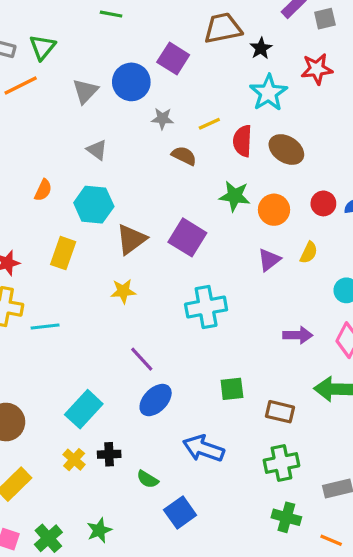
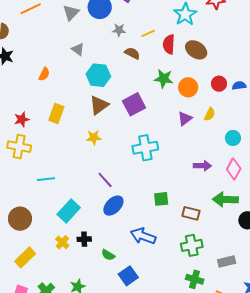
cyan hexagon: (94, 205) -> (98, 75), moved
purple square: (187, 237) -> (134, 104), turned 30
cyan line: (45, 326) -> (46, 179), moved

